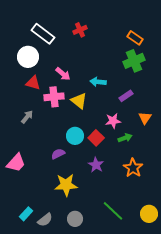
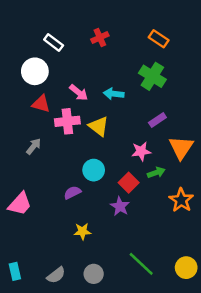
white rectangle: (43, 34) -> (54, 43), size x0.7
orange rectangle: (135, 38) -> (159, 39), moved
green cross: (134, 61) -> (152, 76), moved, turned -35
cyan arrow: (98, 82) -> (114, 94), moved
orange triangle: (145, 118) -> (181, 148), size x1.5
red square: (96, 138) -> (129, 183), moved
orange star: (133, 168) -> (181, 200), moved
yellow star: (66, 185) -> (82, 231), size x0.6
cyan rectangle: (26, 214) -> (15, 271), moved, turned -56

